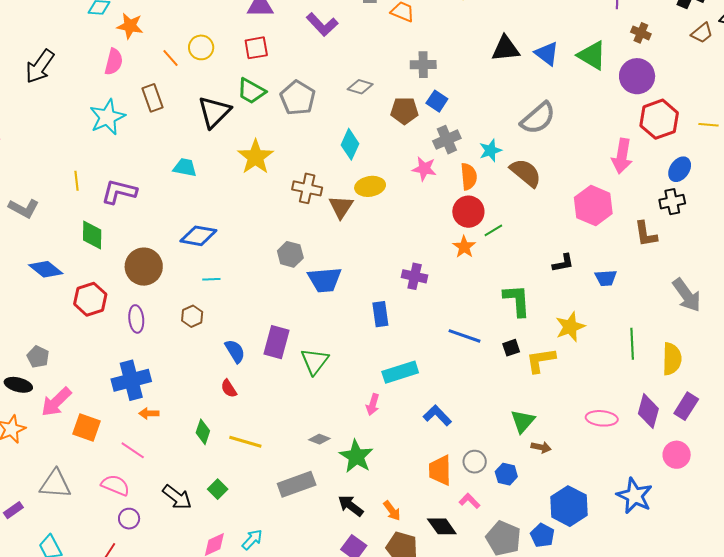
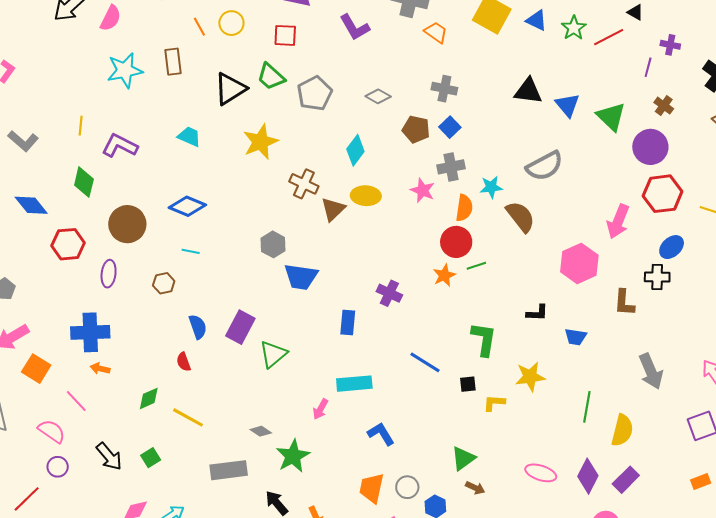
pink semicircle: (114, 62) -> (111, 18), moved
yellow L-shape: (541, 360) -> (494, 403), size x0.7
green diamond: (203, 432) -> (149, 398), turned 35

